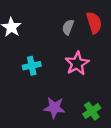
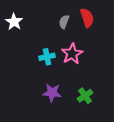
cyan cross: (32, 66) -> (47, 57), moved

